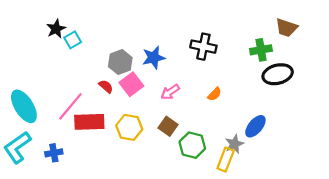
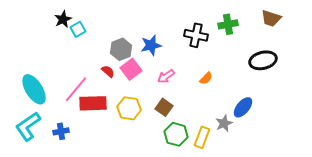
green cross: (261, 50) -> (228, 24), moved
green hexagon: (192, 145) -> (176, 134), moved
yellow rectangle: (226, 160) -> (202, 137), moved

